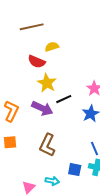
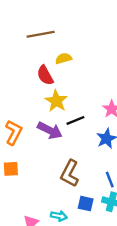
red semicircle: (37, 62) -> (45, 75), turned 36
brown L-shape: (47, 145) -> (70, 173), moved

